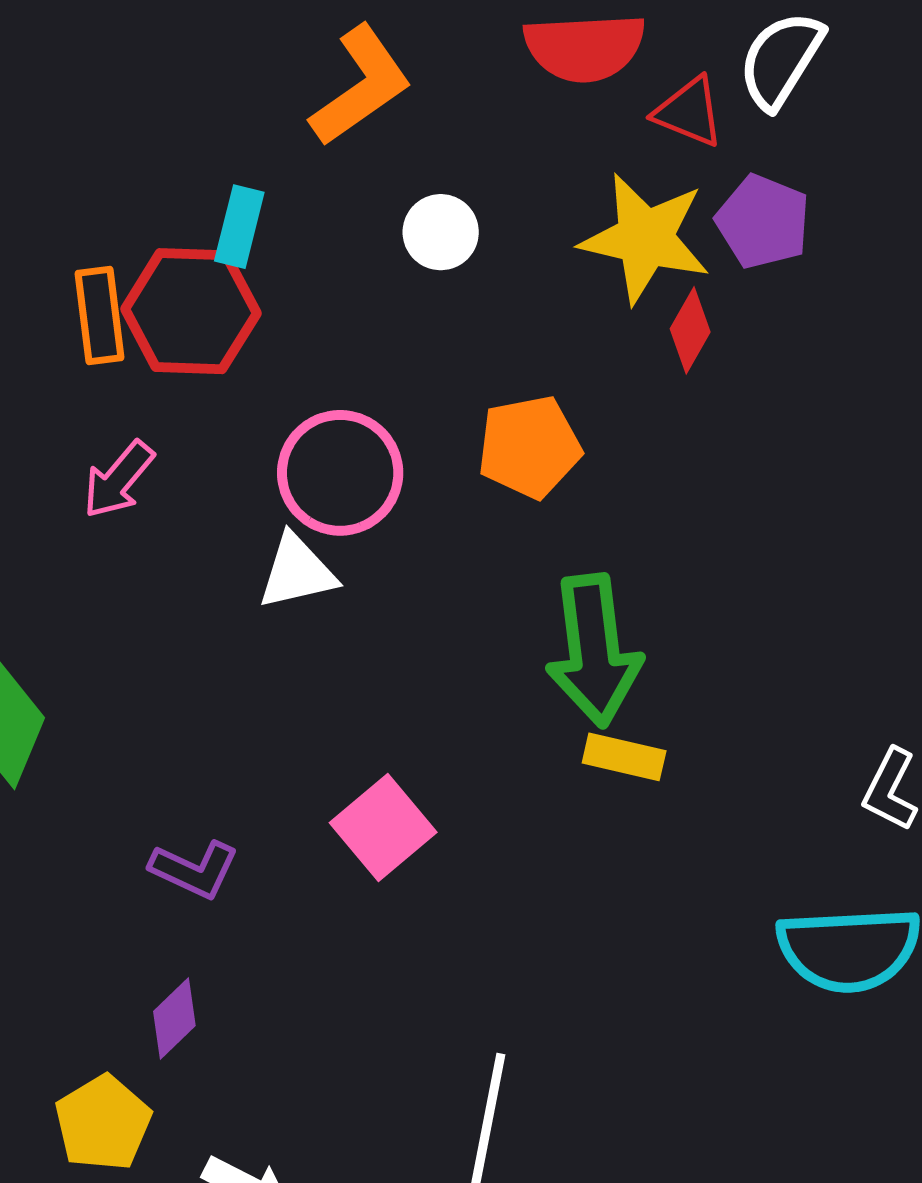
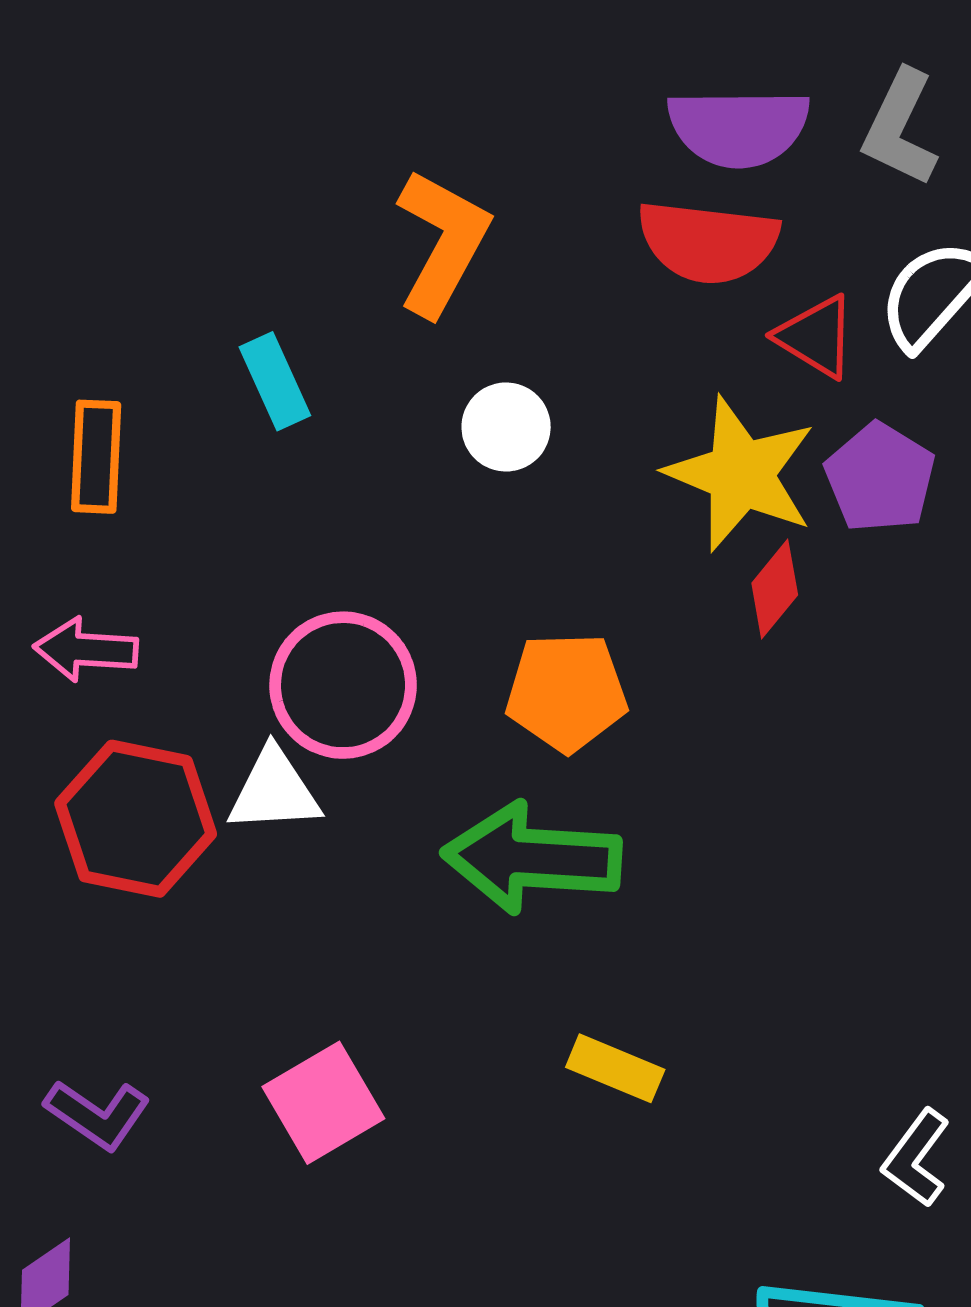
orange L-shape: (361, 86) -> (442, 243), turned -36
cyan rectangle: (239, 227) -> (275, 381), turned -48
red hexagon: (191, 311) -> (136, 819), moved
pink arrow: (118, 480) -> (86, 650), turned 44
green arrow: (594, 650) -> (532, 858), moved, turned 91

